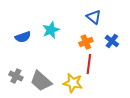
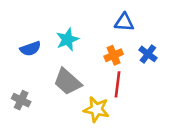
blue triangle: (94, 17) -> (124, 22), turned -35
gray trapezoid: (41, 81) -> (67, 82), moved

